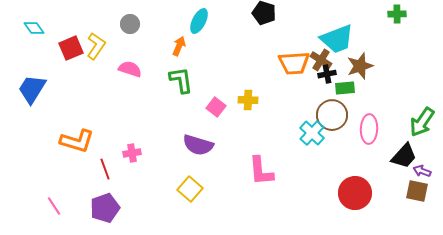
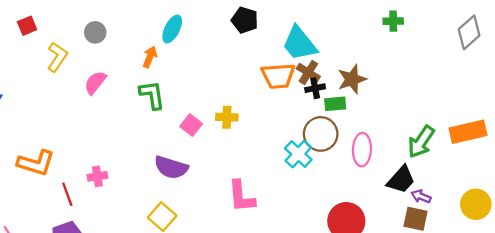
cyan trapezoid: (337, 39) -> (299, 44), moved, turned 72
red square: (71, 48) -> (27, 26), moved, size x0.7
pink semicircle: (130, 69) -> (95, 83), turned -70

